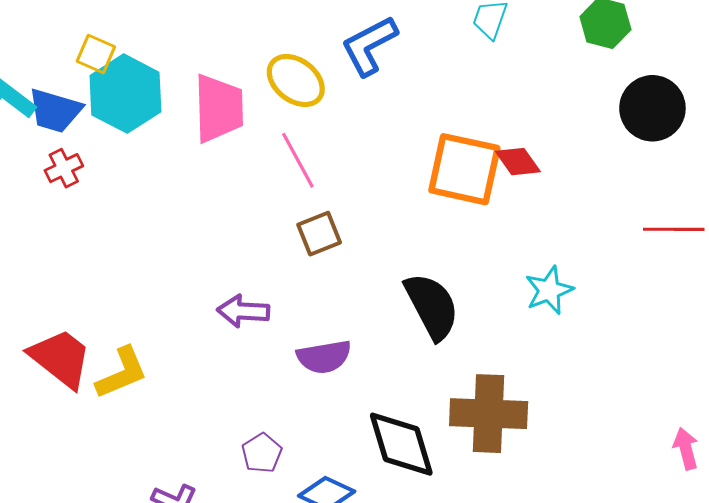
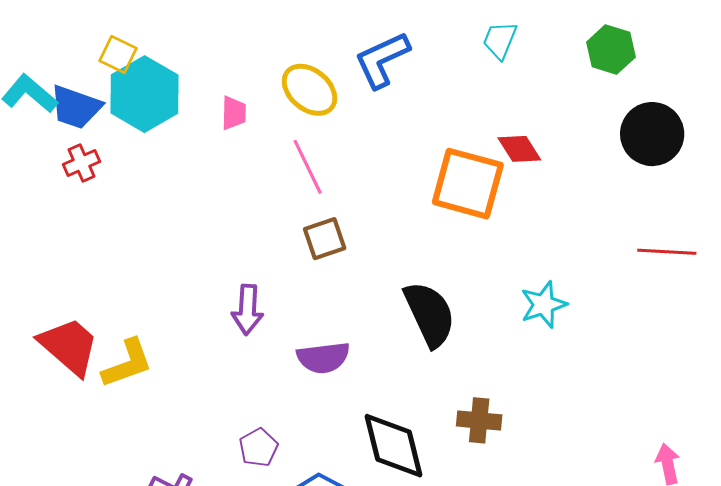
pink trapezoid: (219, 108) -> (234, 113), size x0.5
red diamond: (518, 162) -> (519, 149), moved
purple arrow: (243, 311) -> (248, 310), turned -93
brown cross: (489, 414) -> (479, 420), size x0.6

